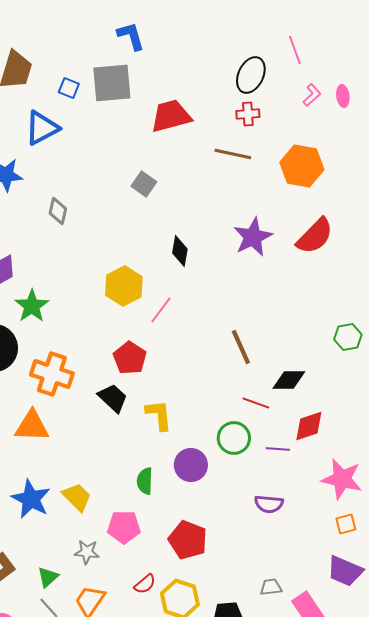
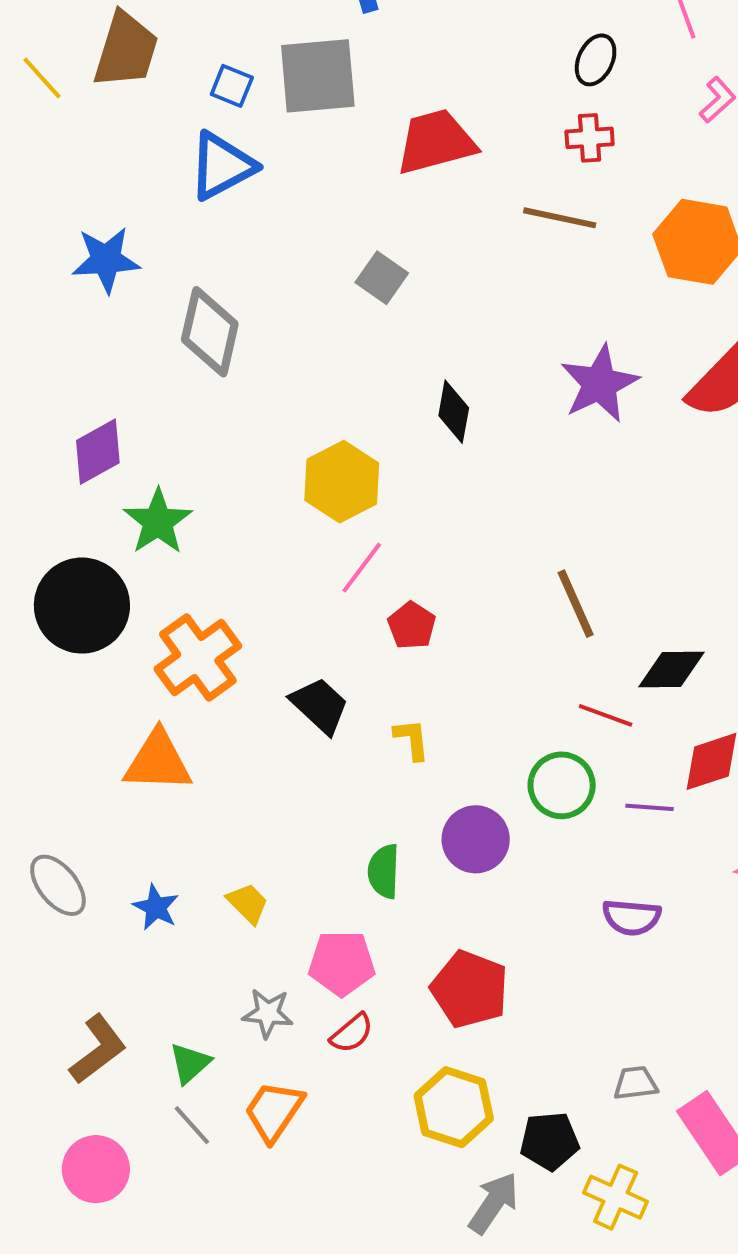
black ellipse: (251, 75) -> (596, 60), size x0.7
blue triangle: (42, 128) -> (222, 166), moved
gray diamond: (58, 211) -> (210, 332), size x1.6
pink line: (161, 310) -> (362, 568), moved
red pentagon: (130, 358) -> (412, 626), moved, size x0.7
orange cross: (52, 374) -> (198, 657), turned 36
yellow L-shape: (159, 415) -> (412, 739), size x0.7
yellow trapezoid: (77, 497) -> (248, 903), size x0.7
blue star: (31, 499) -> (156, 907), size x0.6
red semicircle: (145, 584) -> (352, 1033), moved

